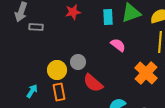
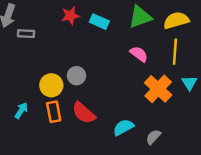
cyan rectangle: (108, 17) -> (99, 22), moved, turned -63
pink semicircle: (118, 45) -> (139, 54), moved
red semicircle: (93, 83) -> (84, 113), moved

